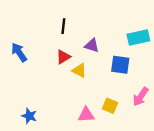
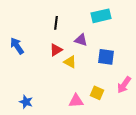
cyan rectangle: (138, 37) -> (101, 16), moved

